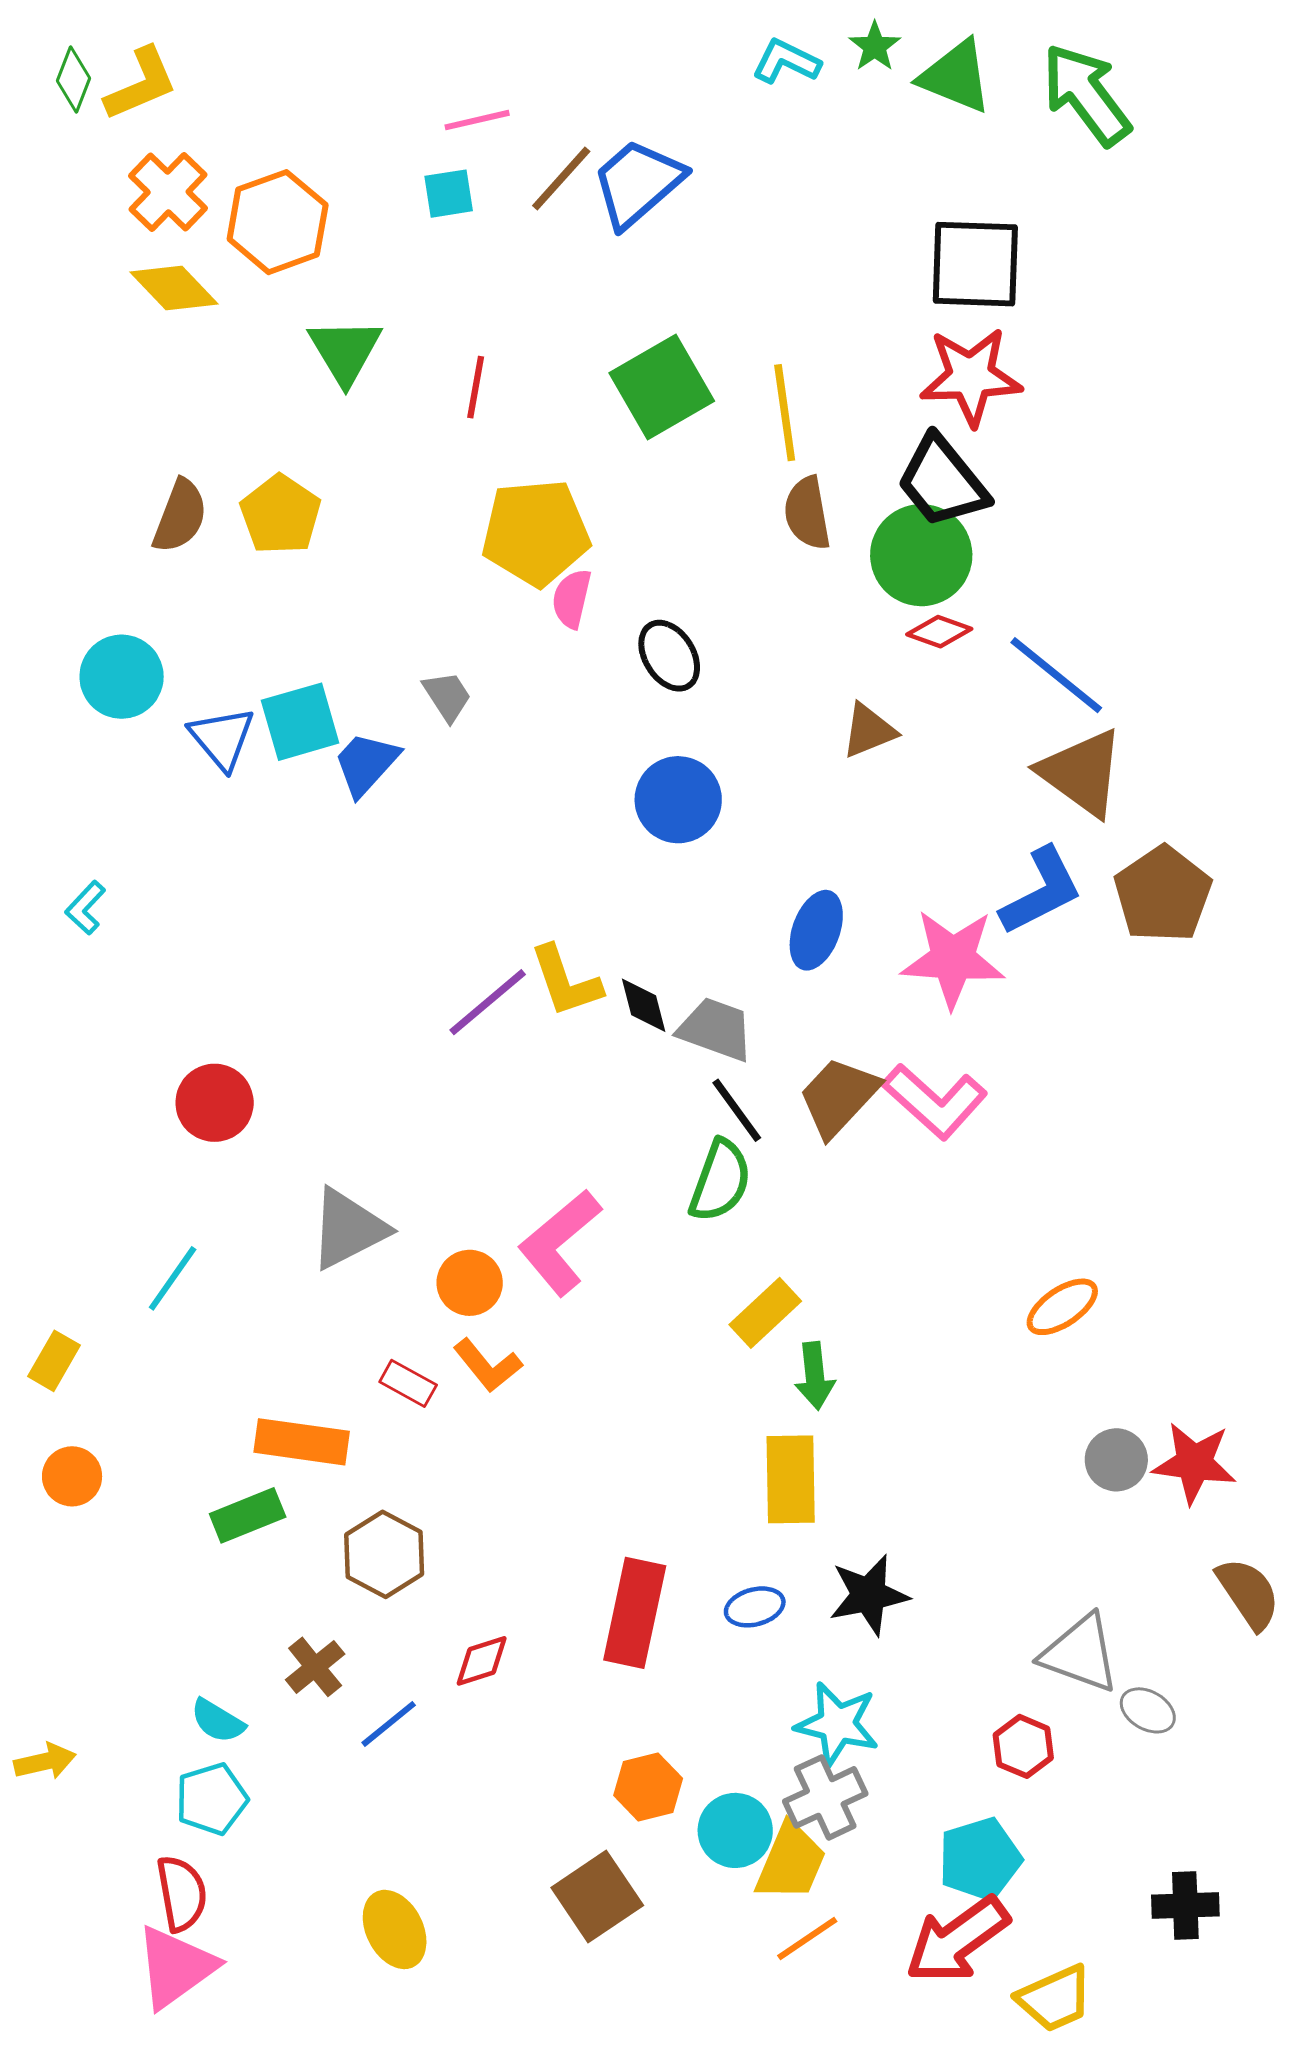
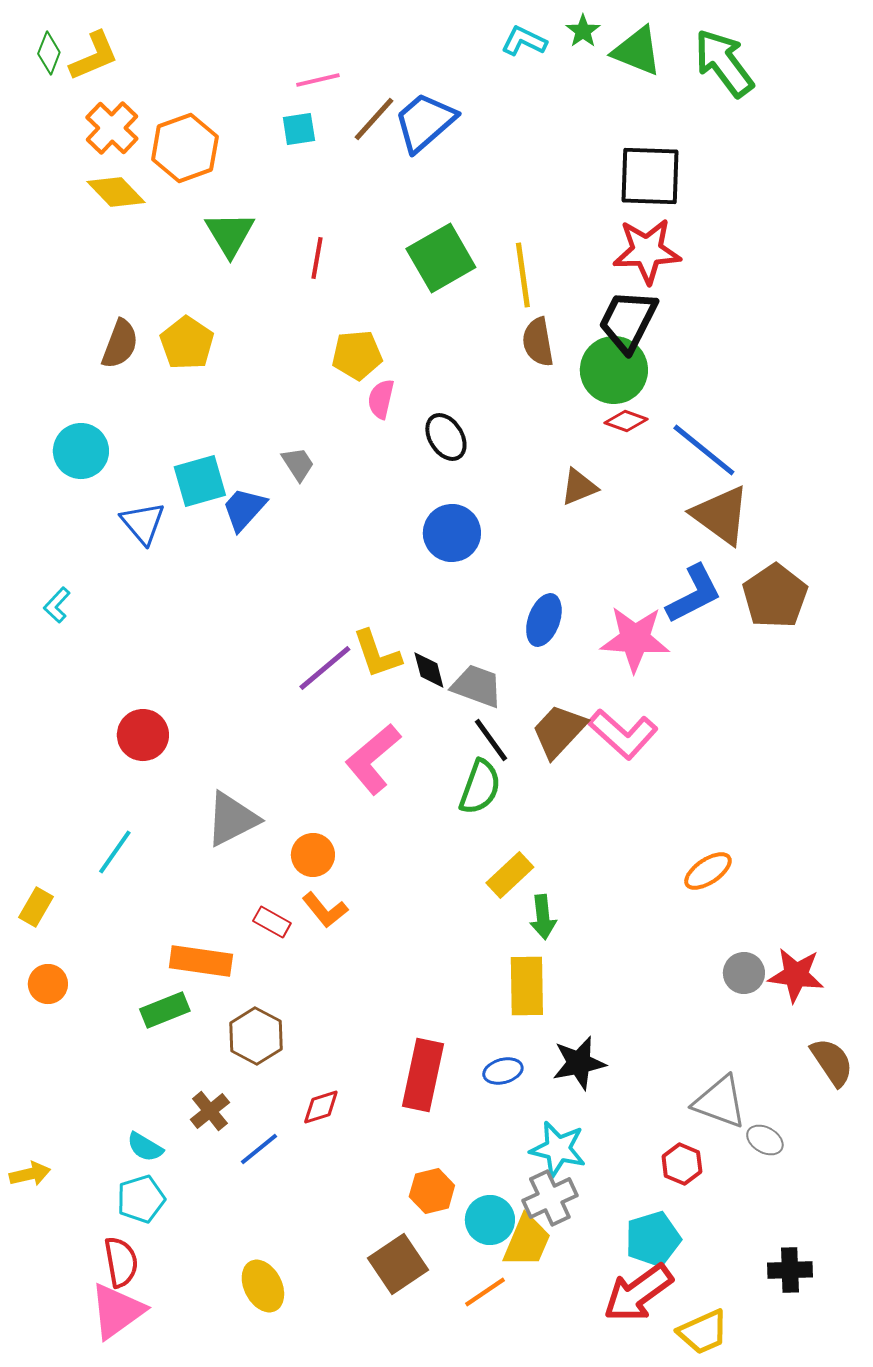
black trapezoid: (942, 482) -> (628, 321), turned 66
yellow pentagon: (536, 533) -> (357, 355), size x0.7
blue triangle: (222, 738) -> (143, 523), moved
pink L-shape: (560, 1242) -> (373, 759), moved
orange line: (807, 1938) -> (485, 1292), moved

